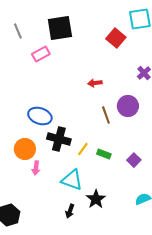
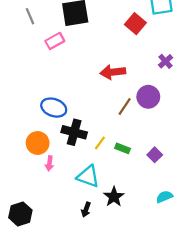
red arrow: (95, 83) -> (113, 72), size x1.6
brown line: (106, 115) -> (125, 106), turned 54

